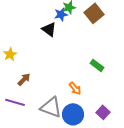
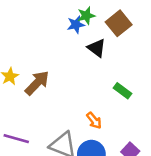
black triangle: (49, 29) -> (97, 48), moved
brown arrow: (24, 79) -> (37, 83), moved, size x1.5

